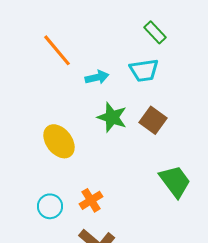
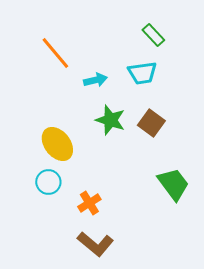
cyan circle: (50, 206) -> (48, 182), moved

